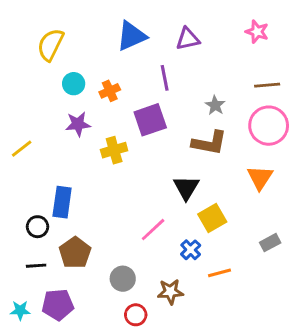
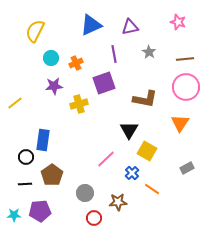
gray star: (215, 105) -> (149, 52), moved
yellow square: (212, 218) -> (147, 151), turned -30
orange line: (219, 273) -> (152, 189), turned 49

